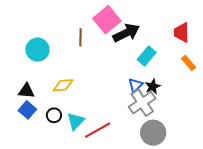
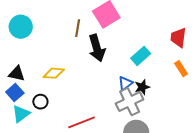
black arrow: (126, 33) -> (97, 48), moved, turned 92
cyan circle: (37, 50) -> (21, 27), moved
cyan triangle: (76, 121) -> (21, 114), moved

